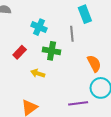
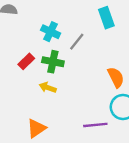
gray line: (72, 34) -> (77, 42), moved, turned 42
green cross: (52, 51) -> (53, 62), moved

